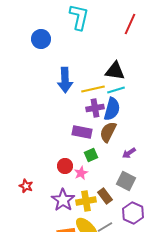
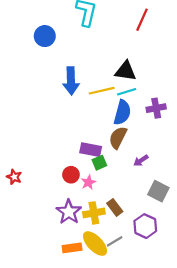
purple cross: (95, 108) -> (156, 108), moved
purple rectangle: (82, 132) -> (91, 150), moved
gray square: (126, 181) -> (158, 191), moved
red star: (26, 186) -> (14, 177), moved

